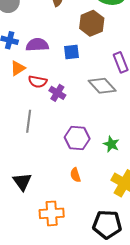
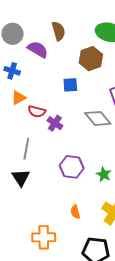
purple semicircle: (37, 45) -> (38, 49), moved, turned 30
orange semicircle: (75, 175) -> (75, 212), moved
black triangle: (22, 182) -> (21, 178), moved

